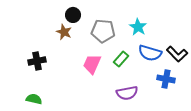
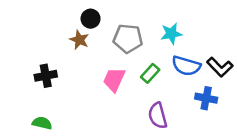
cyan star: (138, 27) -> (171, 34), turned 30
purple semicircle: (127, 93) -> (158, 116), turned 85

